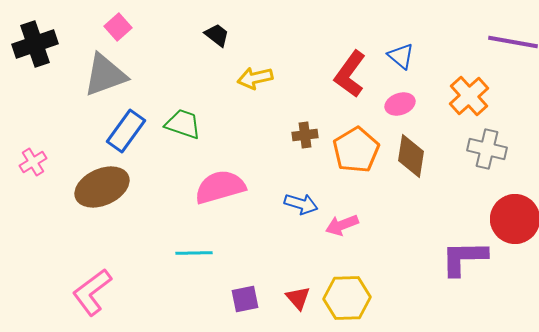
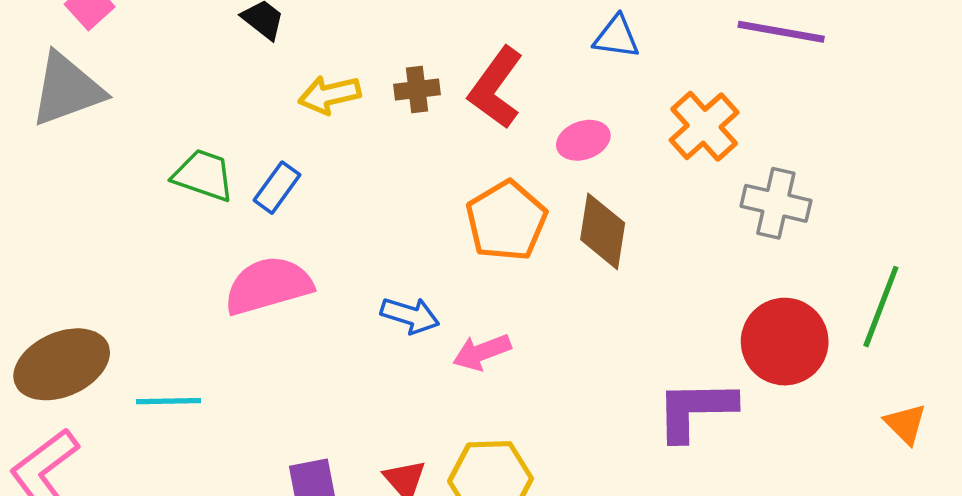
blue triangle: (401, 56) -> (617, 37), moved, turned -32
blue rectangle: (126, 131) -> (277, 188), moved, size x0.7
brown cross: (305, 135) -> (417, 89), moved
gray cross: (487, 149) -> (776, 203), moved
brown ellipse: (102, 187) -> (62, 364), moved
cyan line: (194, 253) -> (168, 401), moved

